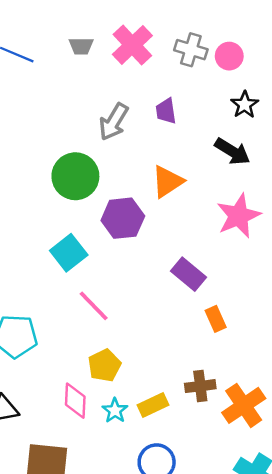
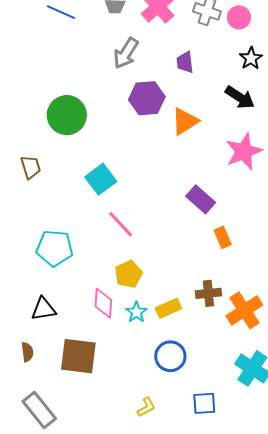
gray arrow: (114, 122) -> (126, 53), moved
green circle: (75, 176) -> (67, 115), moved
purple hexagon: (123, 218) -> (147, 98), moved

